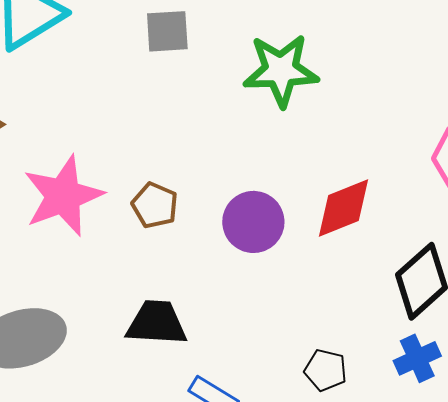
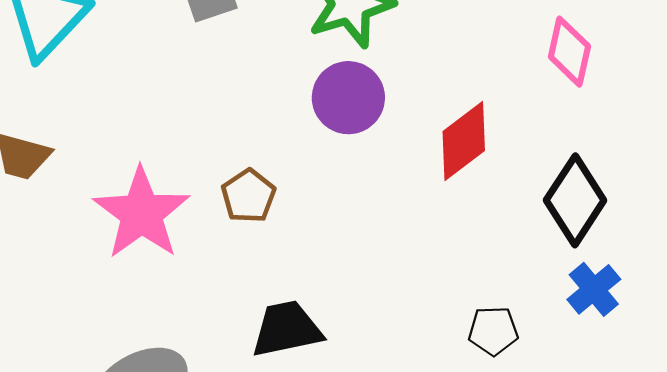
brown pentagon: (155, 205) -> (248, 196), turned 30
purple circle: (253, 222) -> (348, 98), moved

